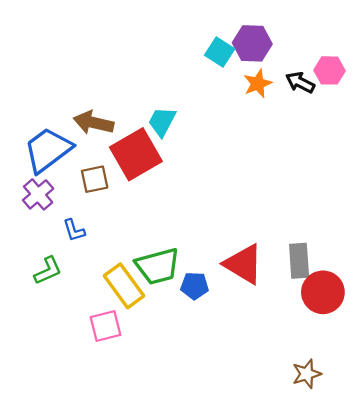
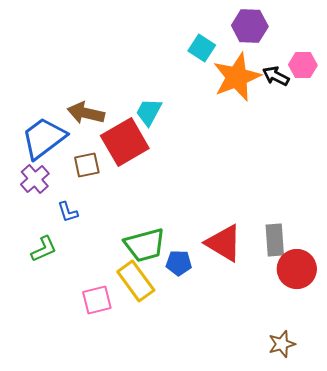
purple hexagon: (252, 43) -> (250, 26), moved
orange star: (258, 84) -> (237, 77), size x1.8
yellow rectangle: (124, 286) -> (136, 281), moved

